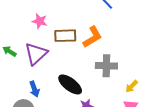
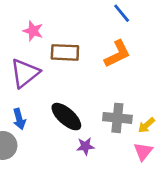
orange L-shape: (93, 37) -> (117, 54), moved
gray cross: (106, 66) -> (117, 118), moved

